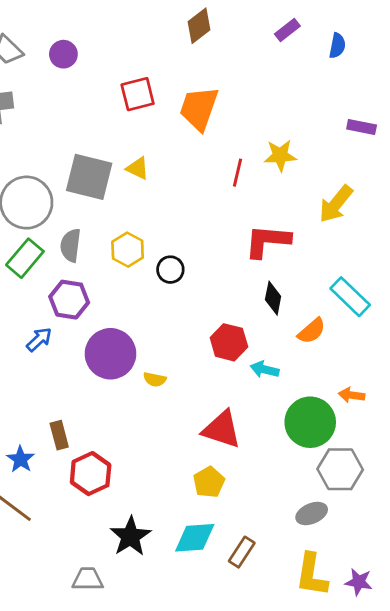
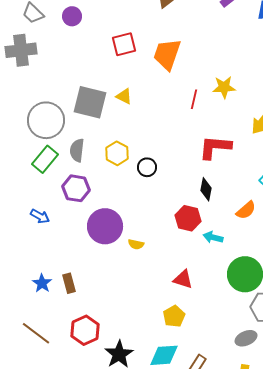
black diamond: (273, 298) -> (206, 189), moved
blue arrow: (39, 339) -> (40, 216), moved, turned 72
red triangle: (222, 429) -> (183, 279), size x0.7
blue star: (21, 459) -> (42, 283), moved
red hexagon: (91, 474) -> (85, 330), moved

